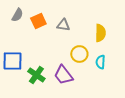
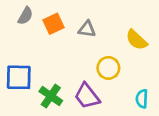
yellow semicircle: (100, 33) -> (136, 40), turned 132
cyan semicircle: (100, 62) -> (142, 99), moved

